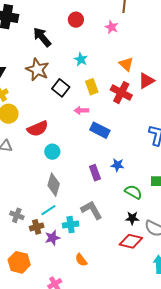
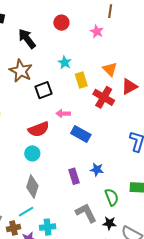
yellow rectangle: (92, 87) -> (81, 80), moved
black square: (61, 88) -> (43, 90), turned 30
red semicircle: (38, 129) -> (39, 129), moved
green semicircle: (133, 192) -> (112, 197), turned 36
gray L-shape: (92, 210) -> (86, 213), moved

